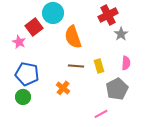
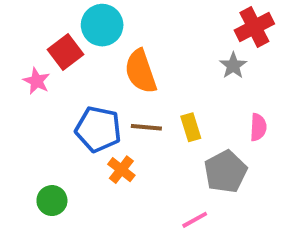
red cross: (108, 15) -> (254, 27), moved
pink semicircle: (126, 63) -> (258, 127), moved
blue pentagon: (27, 74) -> (98, 129), moved
green circle: (23, 97) -> (52, 201), moved

